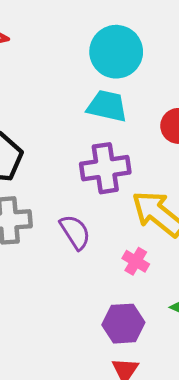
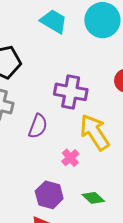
cyan trapezoid: (107, 106) -> (54, 21), moved
purple semicircle: (75, 232) -> (38, 126), turned 35

